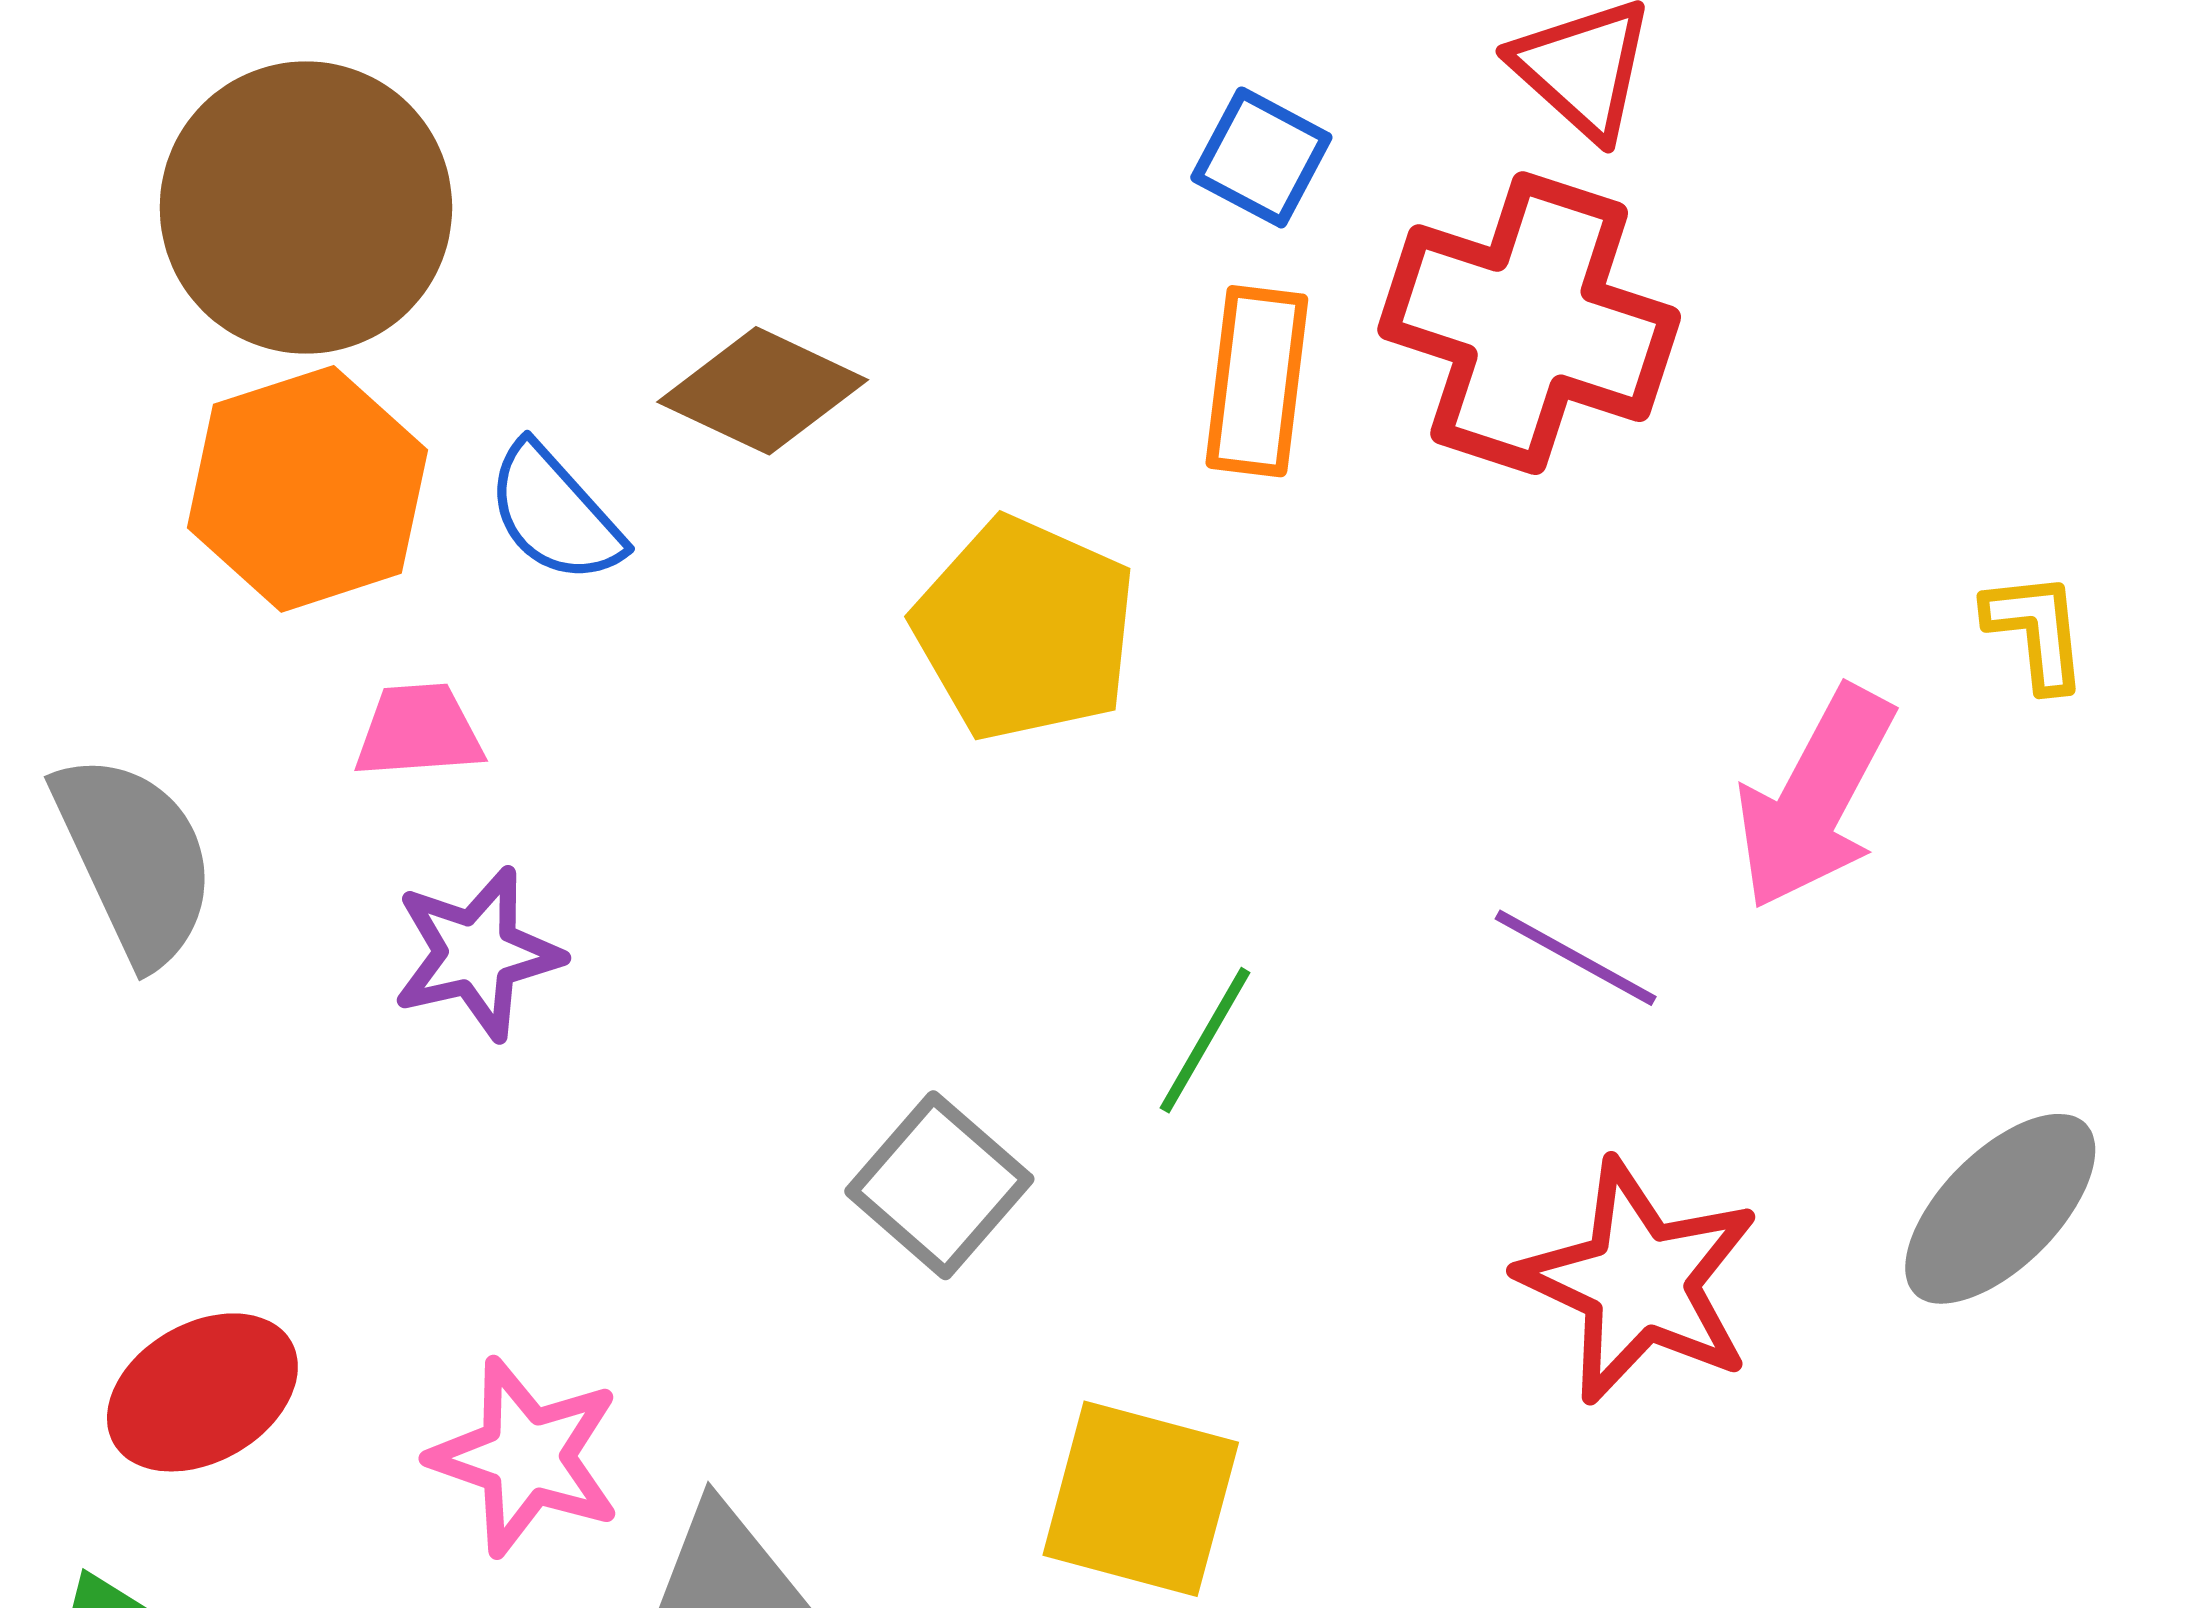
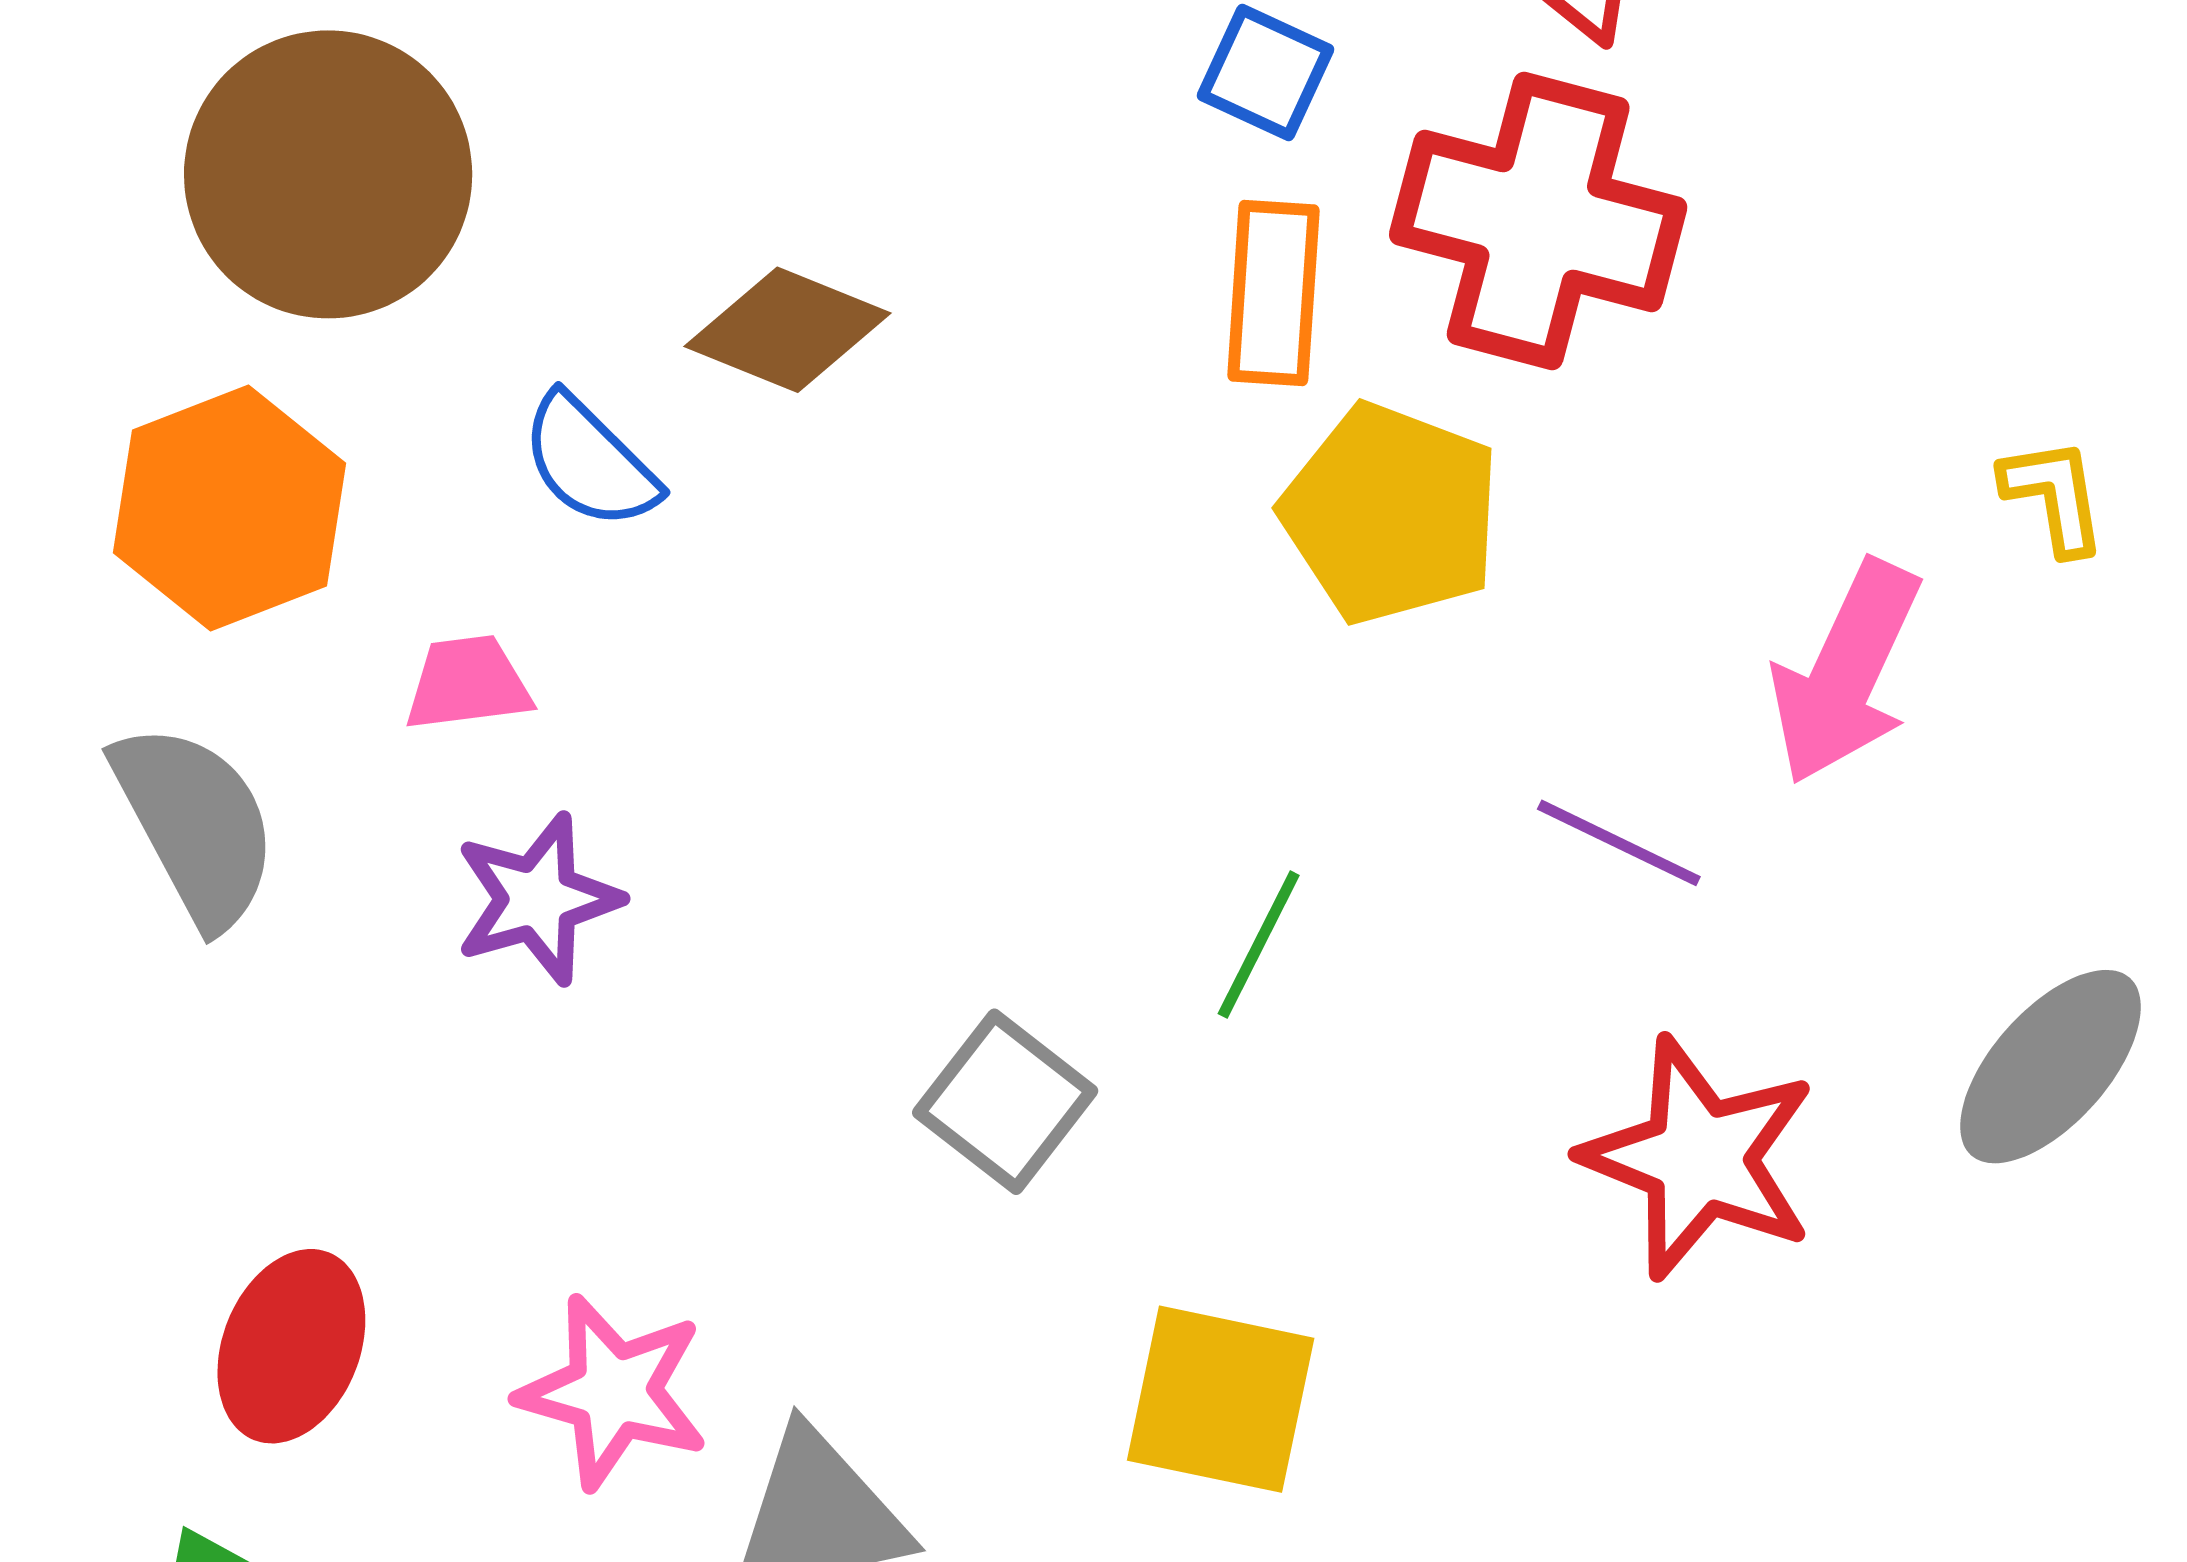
orange hexagon: (307, 489) -> (230, 508), moved
yellow pentagon: (1025, 629) -> (1391, 514), moved
red ellipse: (202, 1392) -> (291, 1346), turned -35

